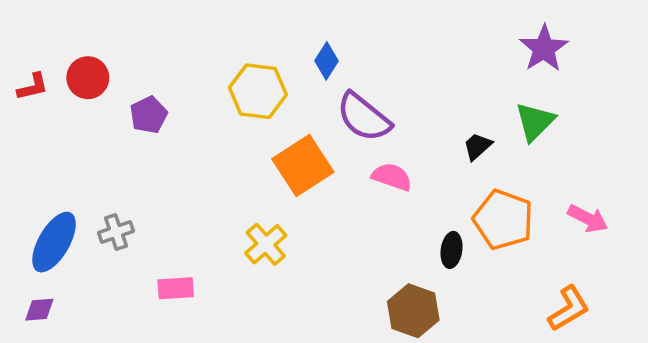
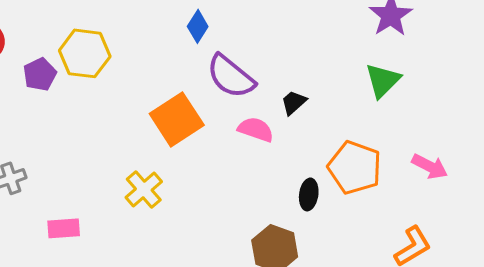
yellow hexagon: (258, 91) -> (85, 53), moved
black trapezoid: (477, 146) -> (294, 102), moved

